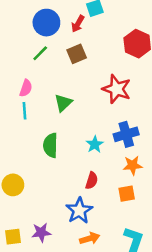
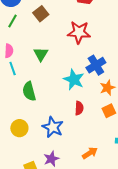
cyan star: (95, 144) -> (74, 80), size x1.5
green semicircle: (50, 145) -> (29, 91), moved
blue star: (79, 211) -> (53, 127), moved

